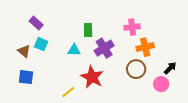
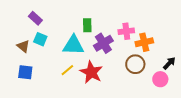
pink cross: (132, 27) -> (126, 31), moved
cyan triangle: (74, 50) -> (73, 45), size x1.6
yellow line: (68, 92) -> (67, 70), moved

